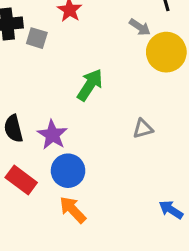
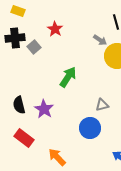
gray square: (37, 38) -> (34, 47), turned 32
blue circle: (68, 171) -> (90, 128), moved

